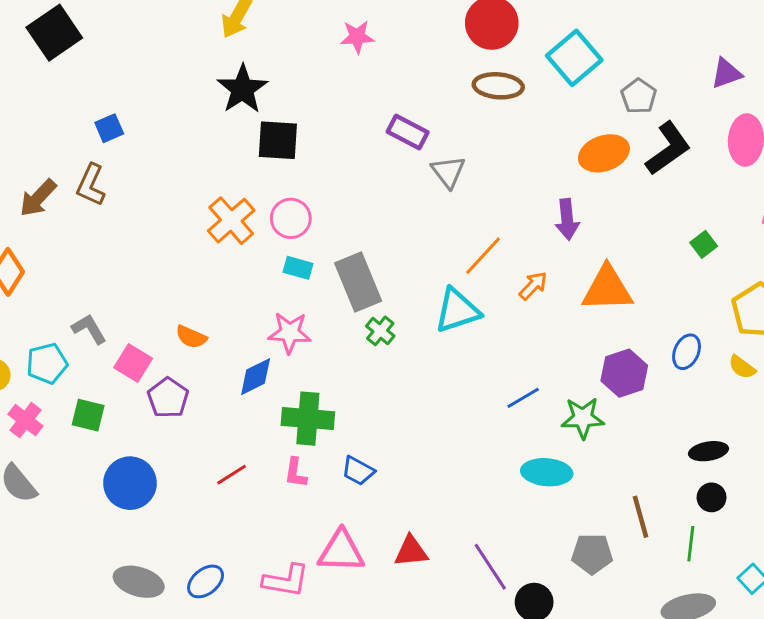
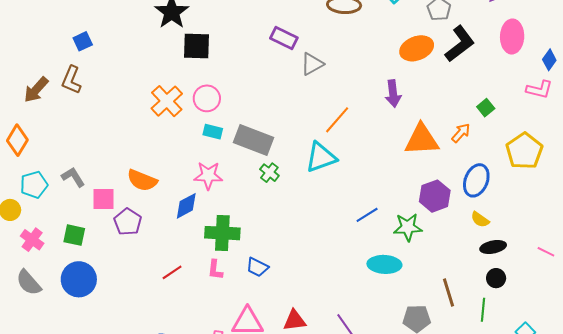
gray triangle: (448, 172) -> (312, 64), turned 40
gray rectangle: (358, 282) -> (253, 140), turned -45
orange arrow: (533, 286) -> (461, 133), moved
orange semicircle: (191, 337) -> (142, 180), size x1.4
blue ellipse: (687, 352) -> (476, 180), size x1.4
cyan pentagon: (47, 363) -> (34, 185), moved
pink square: (133, 363) -> (103, 199), turned -30
yellow semicircle: (742, 367) -> (480, 220), moved
blue circle: (130, 483) -> (79, 279), moved

